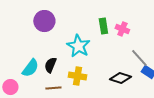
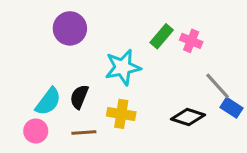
green rectangle: (103, 26) -> (162, 36), turned 49
cyan star: (78, 46) -> (123, 67), turned 30
pink circle: (10, 87) -> (36, 131), moved

